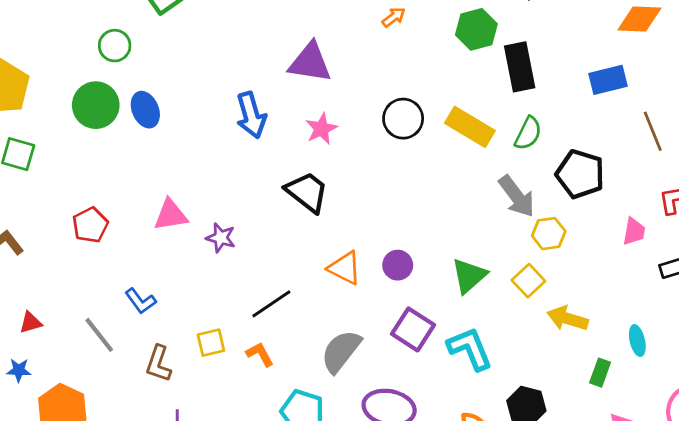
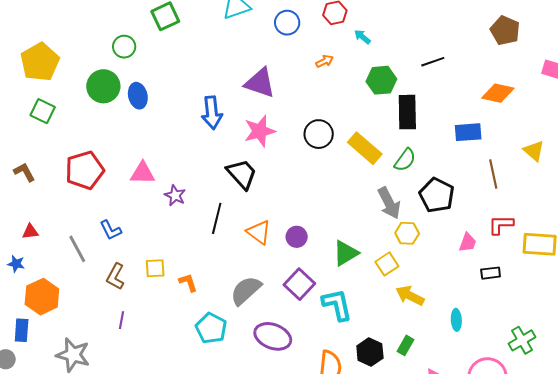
pink star: (321, 129) -> (260, 131), size x1.4
red pentagon: (90, 225) -> (85, 170), size x1.5
black line: (271, 304) -> (217, 218), moved, turned -52
green rectangle: (600, 373) -> (405, 345), moved

